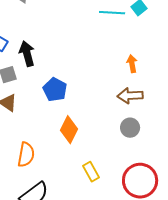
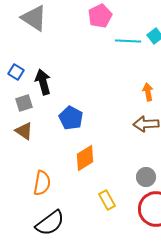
gray circle: (130, 128) -> (146, 177), moved
orange diamond: (69, 130) -> (85, 158), turned 32

